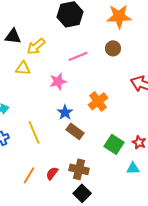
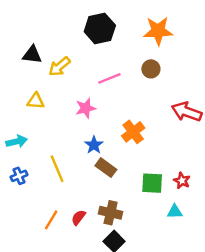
yellow triangle: (23, 68) -> (36, 101), moved
green square: (114, 144) -> (152, 183), turned -30

